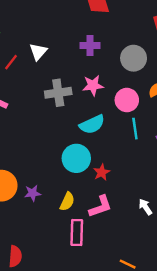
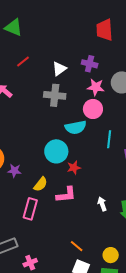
white triangle: (38, 52) -> (59, 69), moved
pink star: (93, 85) -> (96, 87), moved
pink circle: (127, 100) -> (93, 109), moved
pink rectangle: (77, 232) -> (30, 209), moved

